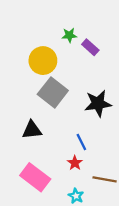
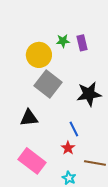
green star: (69, 35) -> (63, 41), moved
purple rectangle: (90, 47) -> (82, 43), turned 35

